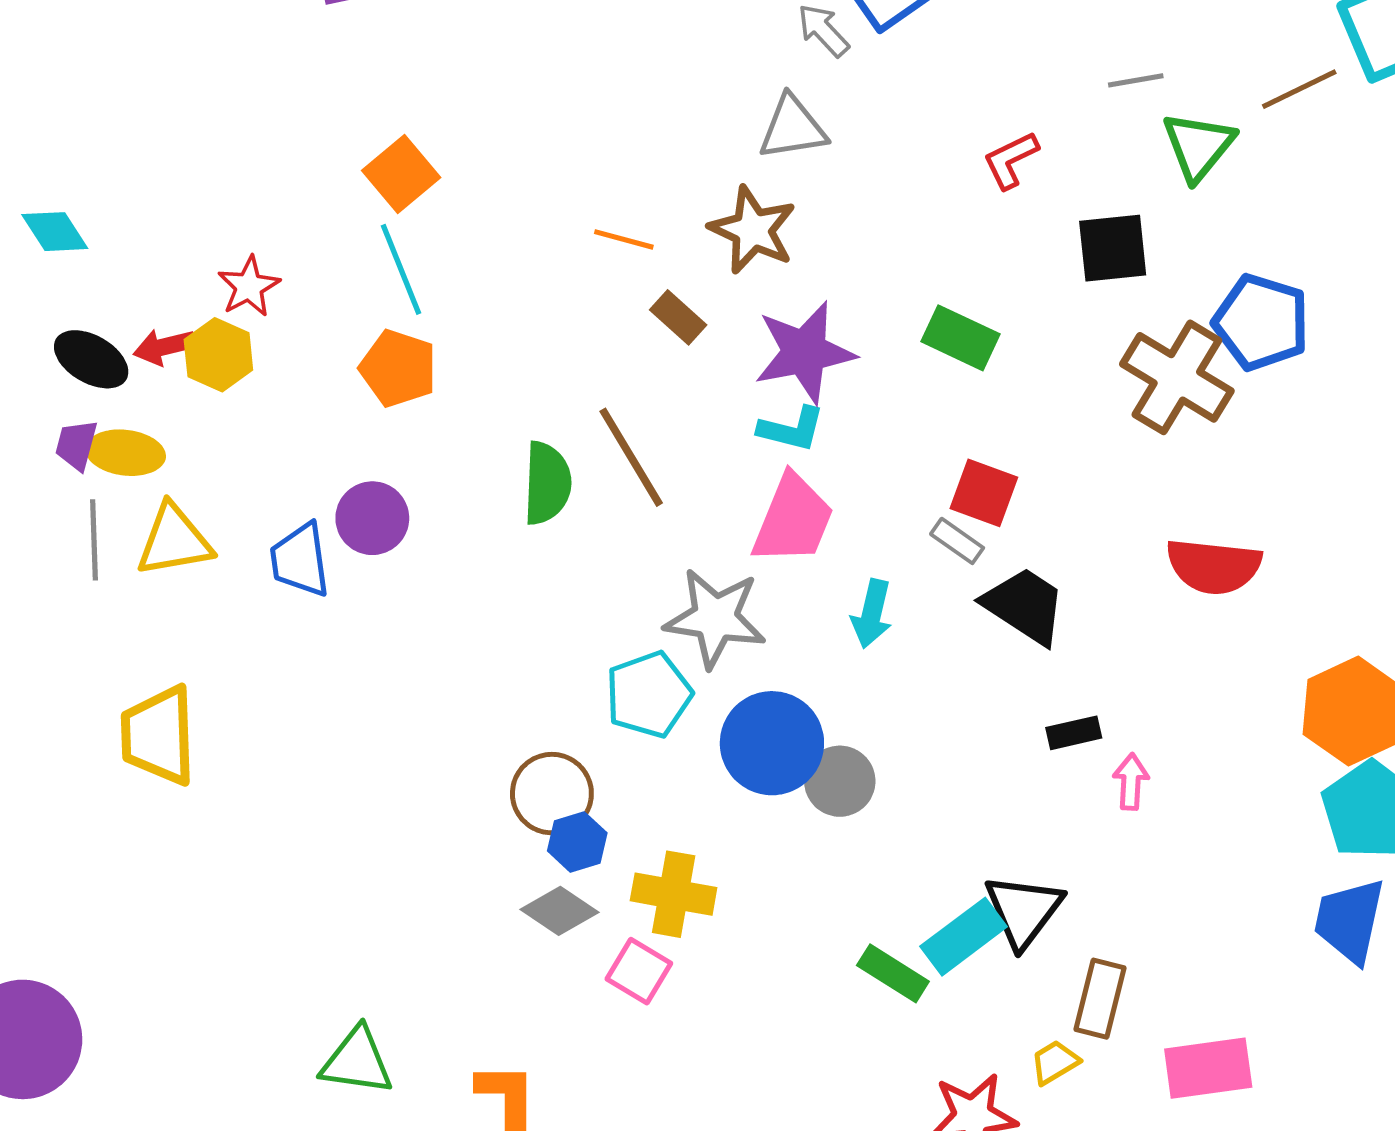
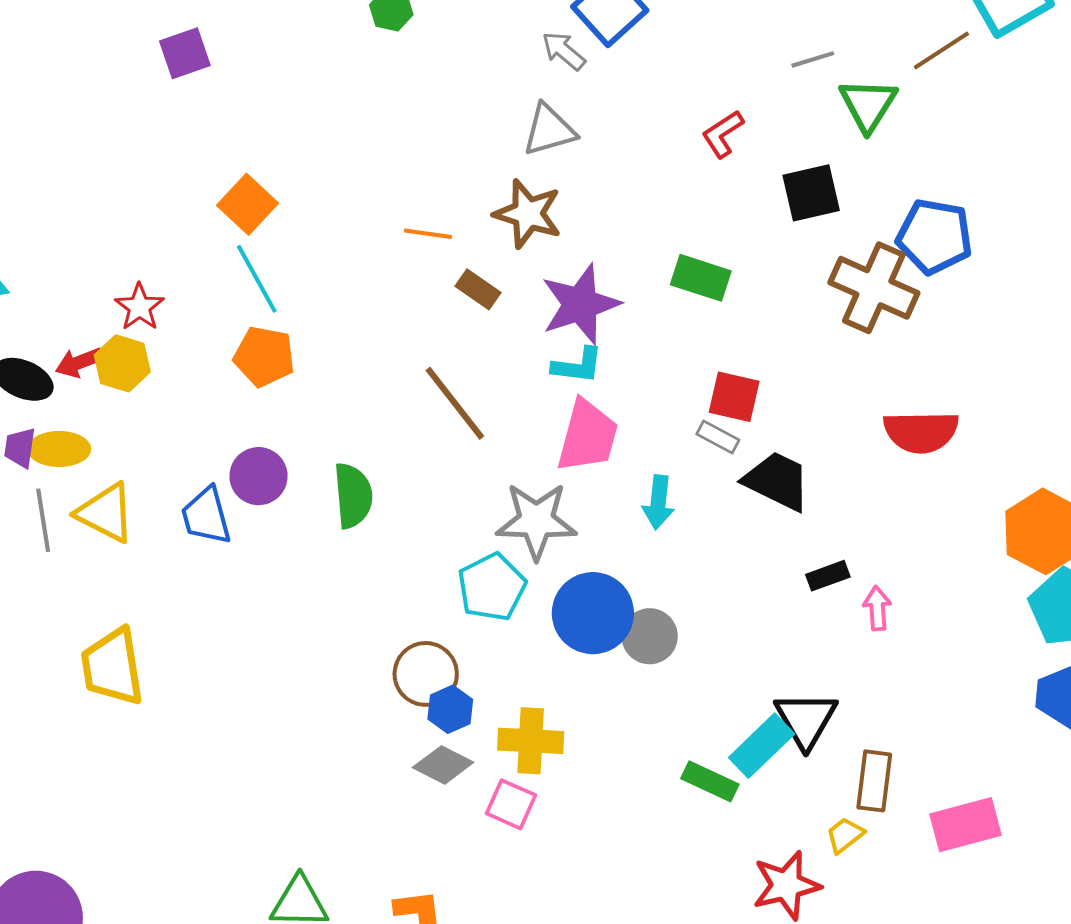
green semicircle: (547, 483) -> (353, 496), moved
yellow triangle: (174, 540) -> (106, 513), turned 44

